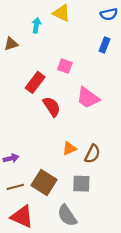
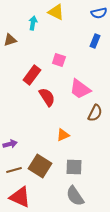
brown semicircle: (92, 154) -> (95, 113), moved
gray semicircle: (67, 215) -> (75, 196), moved

